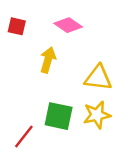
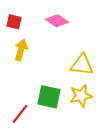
yellow arrow: (48, 60) -> (21, 50), moved

